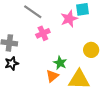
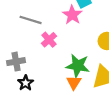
green star: (60, 63) -> (78, 66), size x1.5

